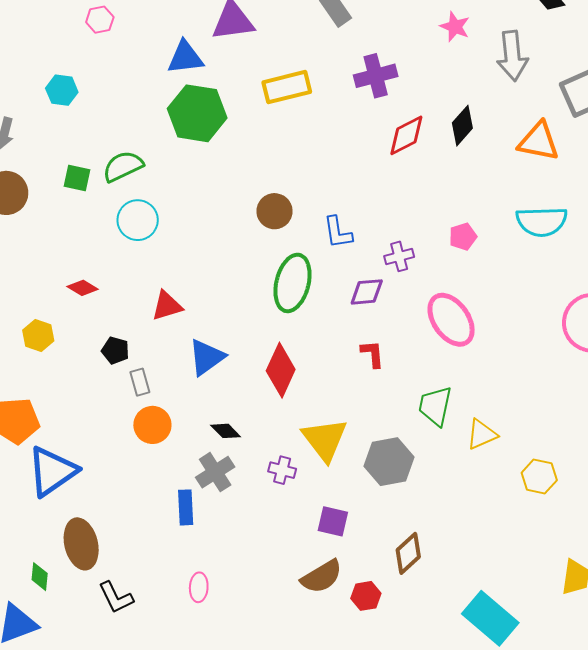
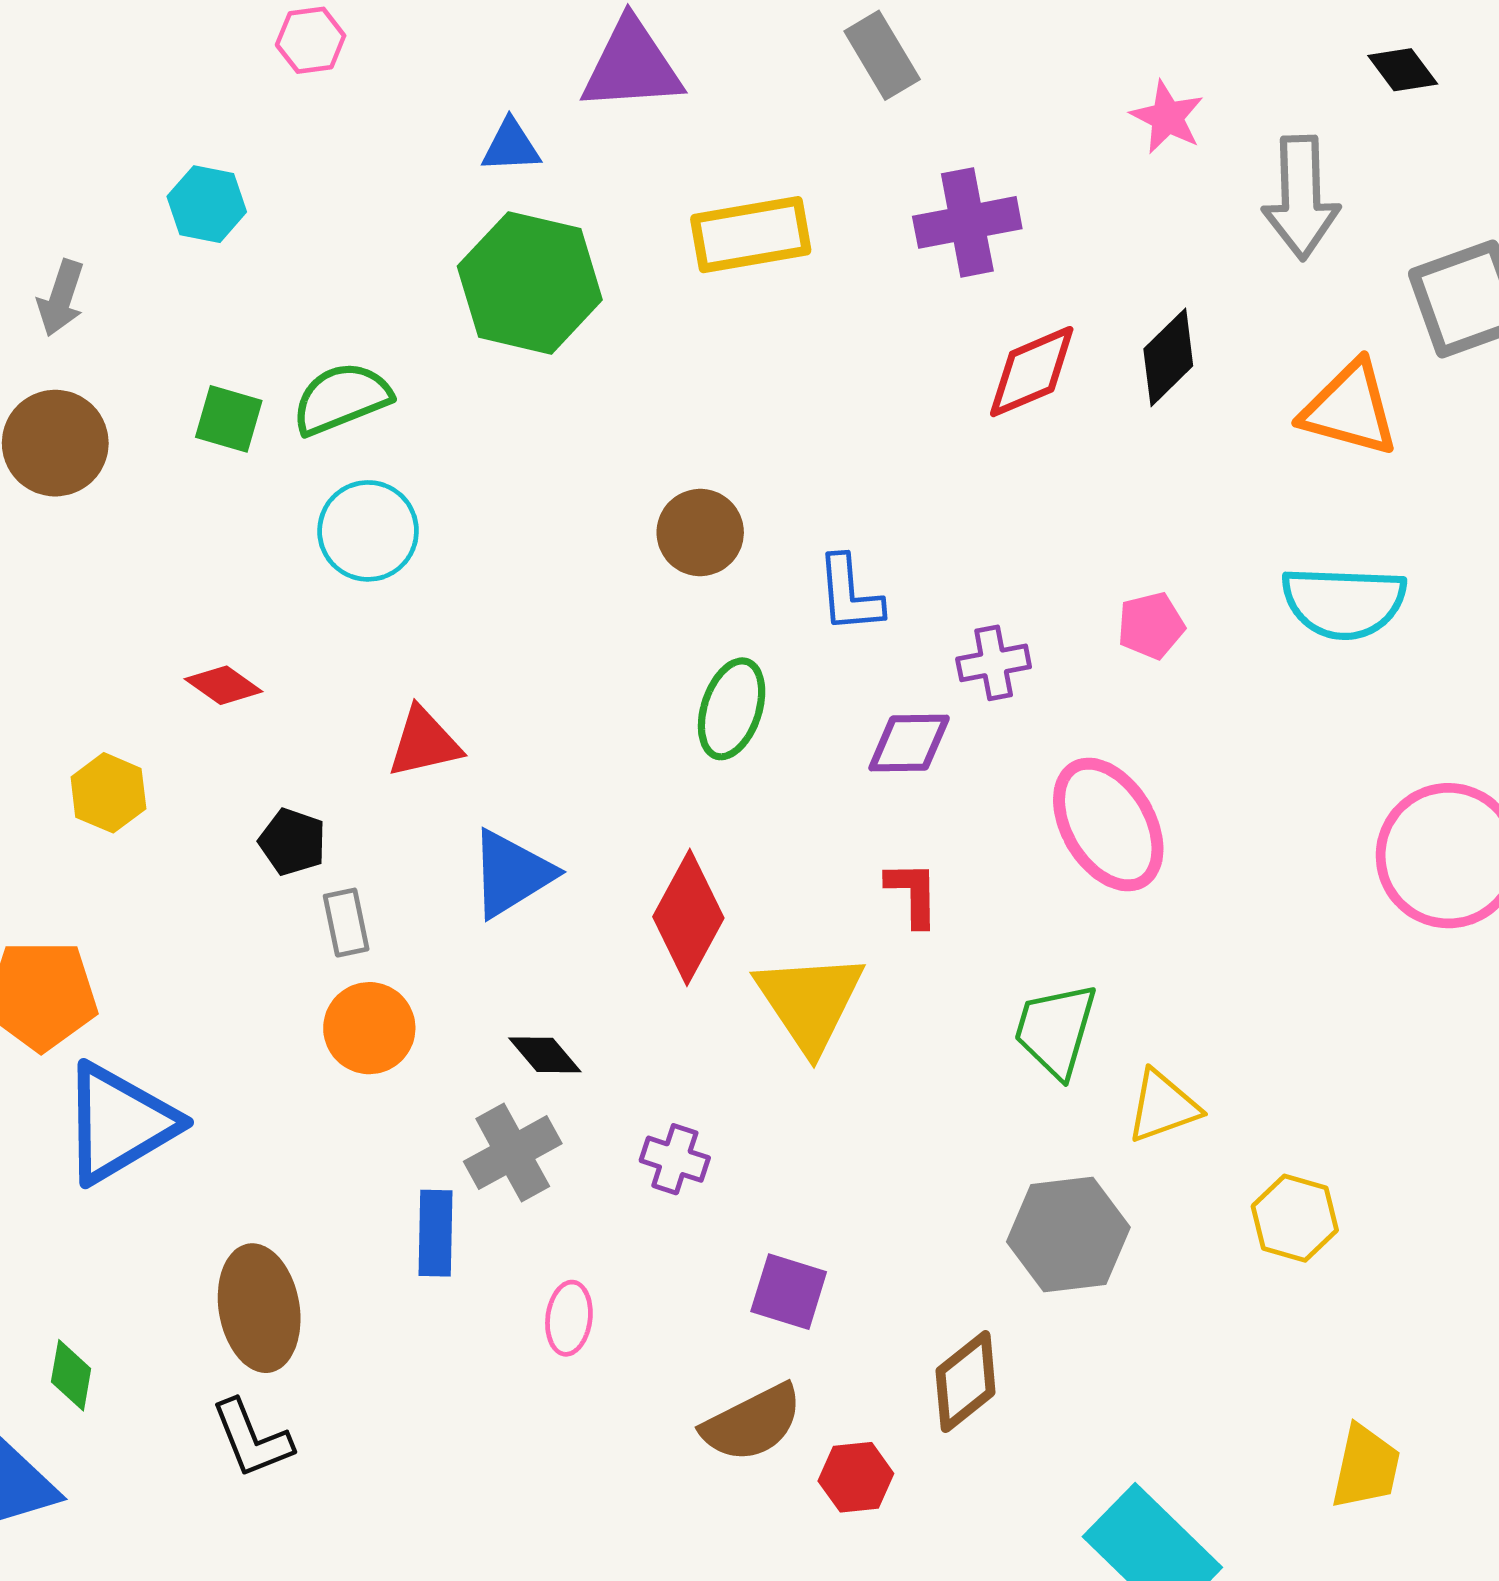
blue triangle: (185, 57) -> (511, 146), size x0.7
green ellipse: (293, 283) -> (732, 709), size x0.7
yellow triangle: (325, 440) -> (810, 1002), moved
gray hexagon: (389, 462) -> (1068, 1235), moved
brown ellipse: (81, 544) -> (259, 1308), moved
pink ellipse: (199, 587) -> (569, 1318), moved

